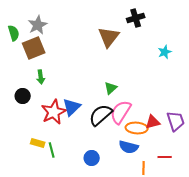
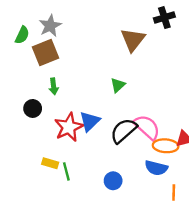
green semicircle: (14, 33) -> (22, 35), turned 42
green triangle: (111, 88) -> (118, 85), moved
pink semicircle: (121, 112) -> (147, 127), turned 100

